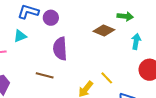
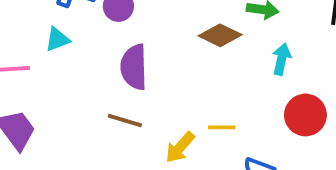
brown line: (45, 75) -> (125, 121), moved
yellow line: (107, 78) -> (222, 127), turned -48

